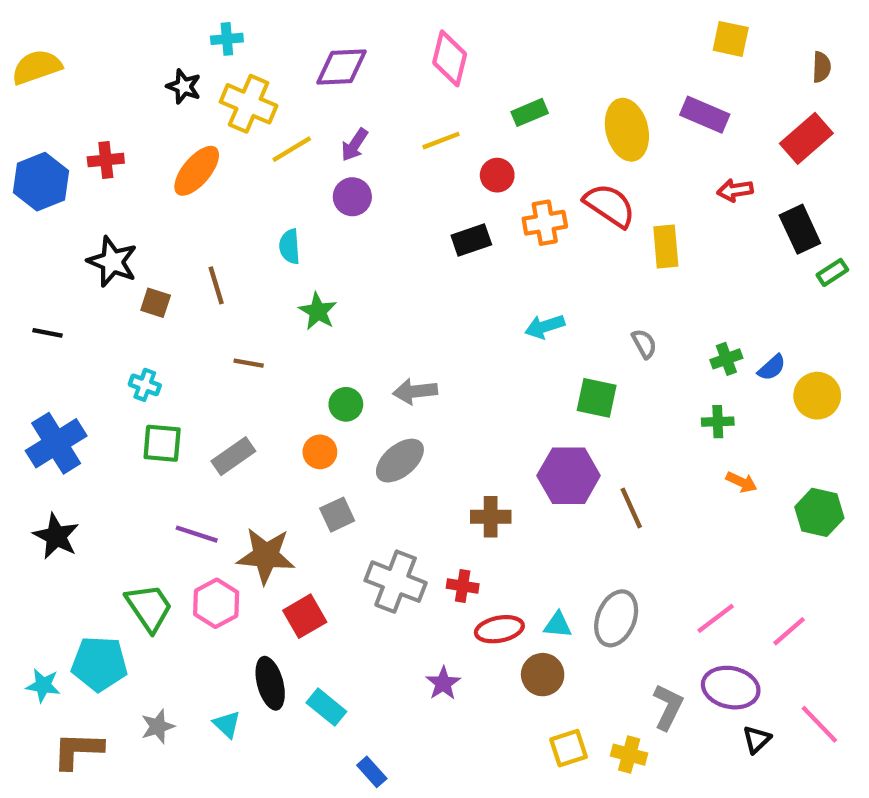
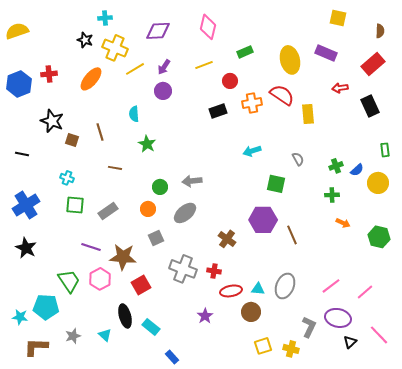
green rectangle: (832, 272) -> (385, 150), moved, turned -64
brown cross: (491, 517) -> (227, 239), turned 36

